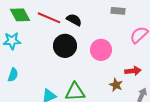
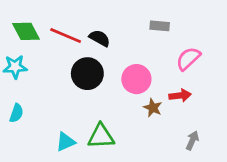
red arrow: (133, 71) -> (180, 95), moved
brown star: (116, 85) -> (153, 108), moved

